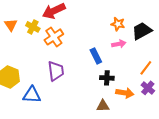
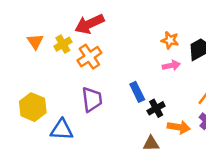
yellow cross: (33, 27) -> (63, 44), turned 32
blue rectangle: (96, 56) -> (137, 92), moved
black cross: (107, 78) -> (156, 108), turned -32

